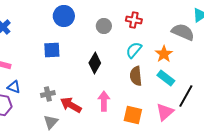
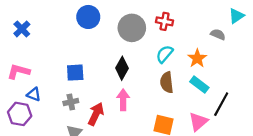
gray circle: (104, 26) -> (132, 28), size x1.6
gray semicircle: (183, 32) -> (218, 34), size x0.6
blue square: (52, 50) -> (75, 73), moved
pink arrow: (104, 101) -> (123, 100), moved
red arrow: (71, 105) -> (96, 114), turned 85

